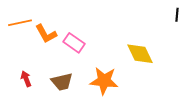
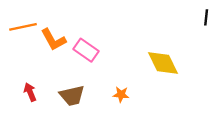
orange star: (104, 81) -> (121, 94), size x0.5

